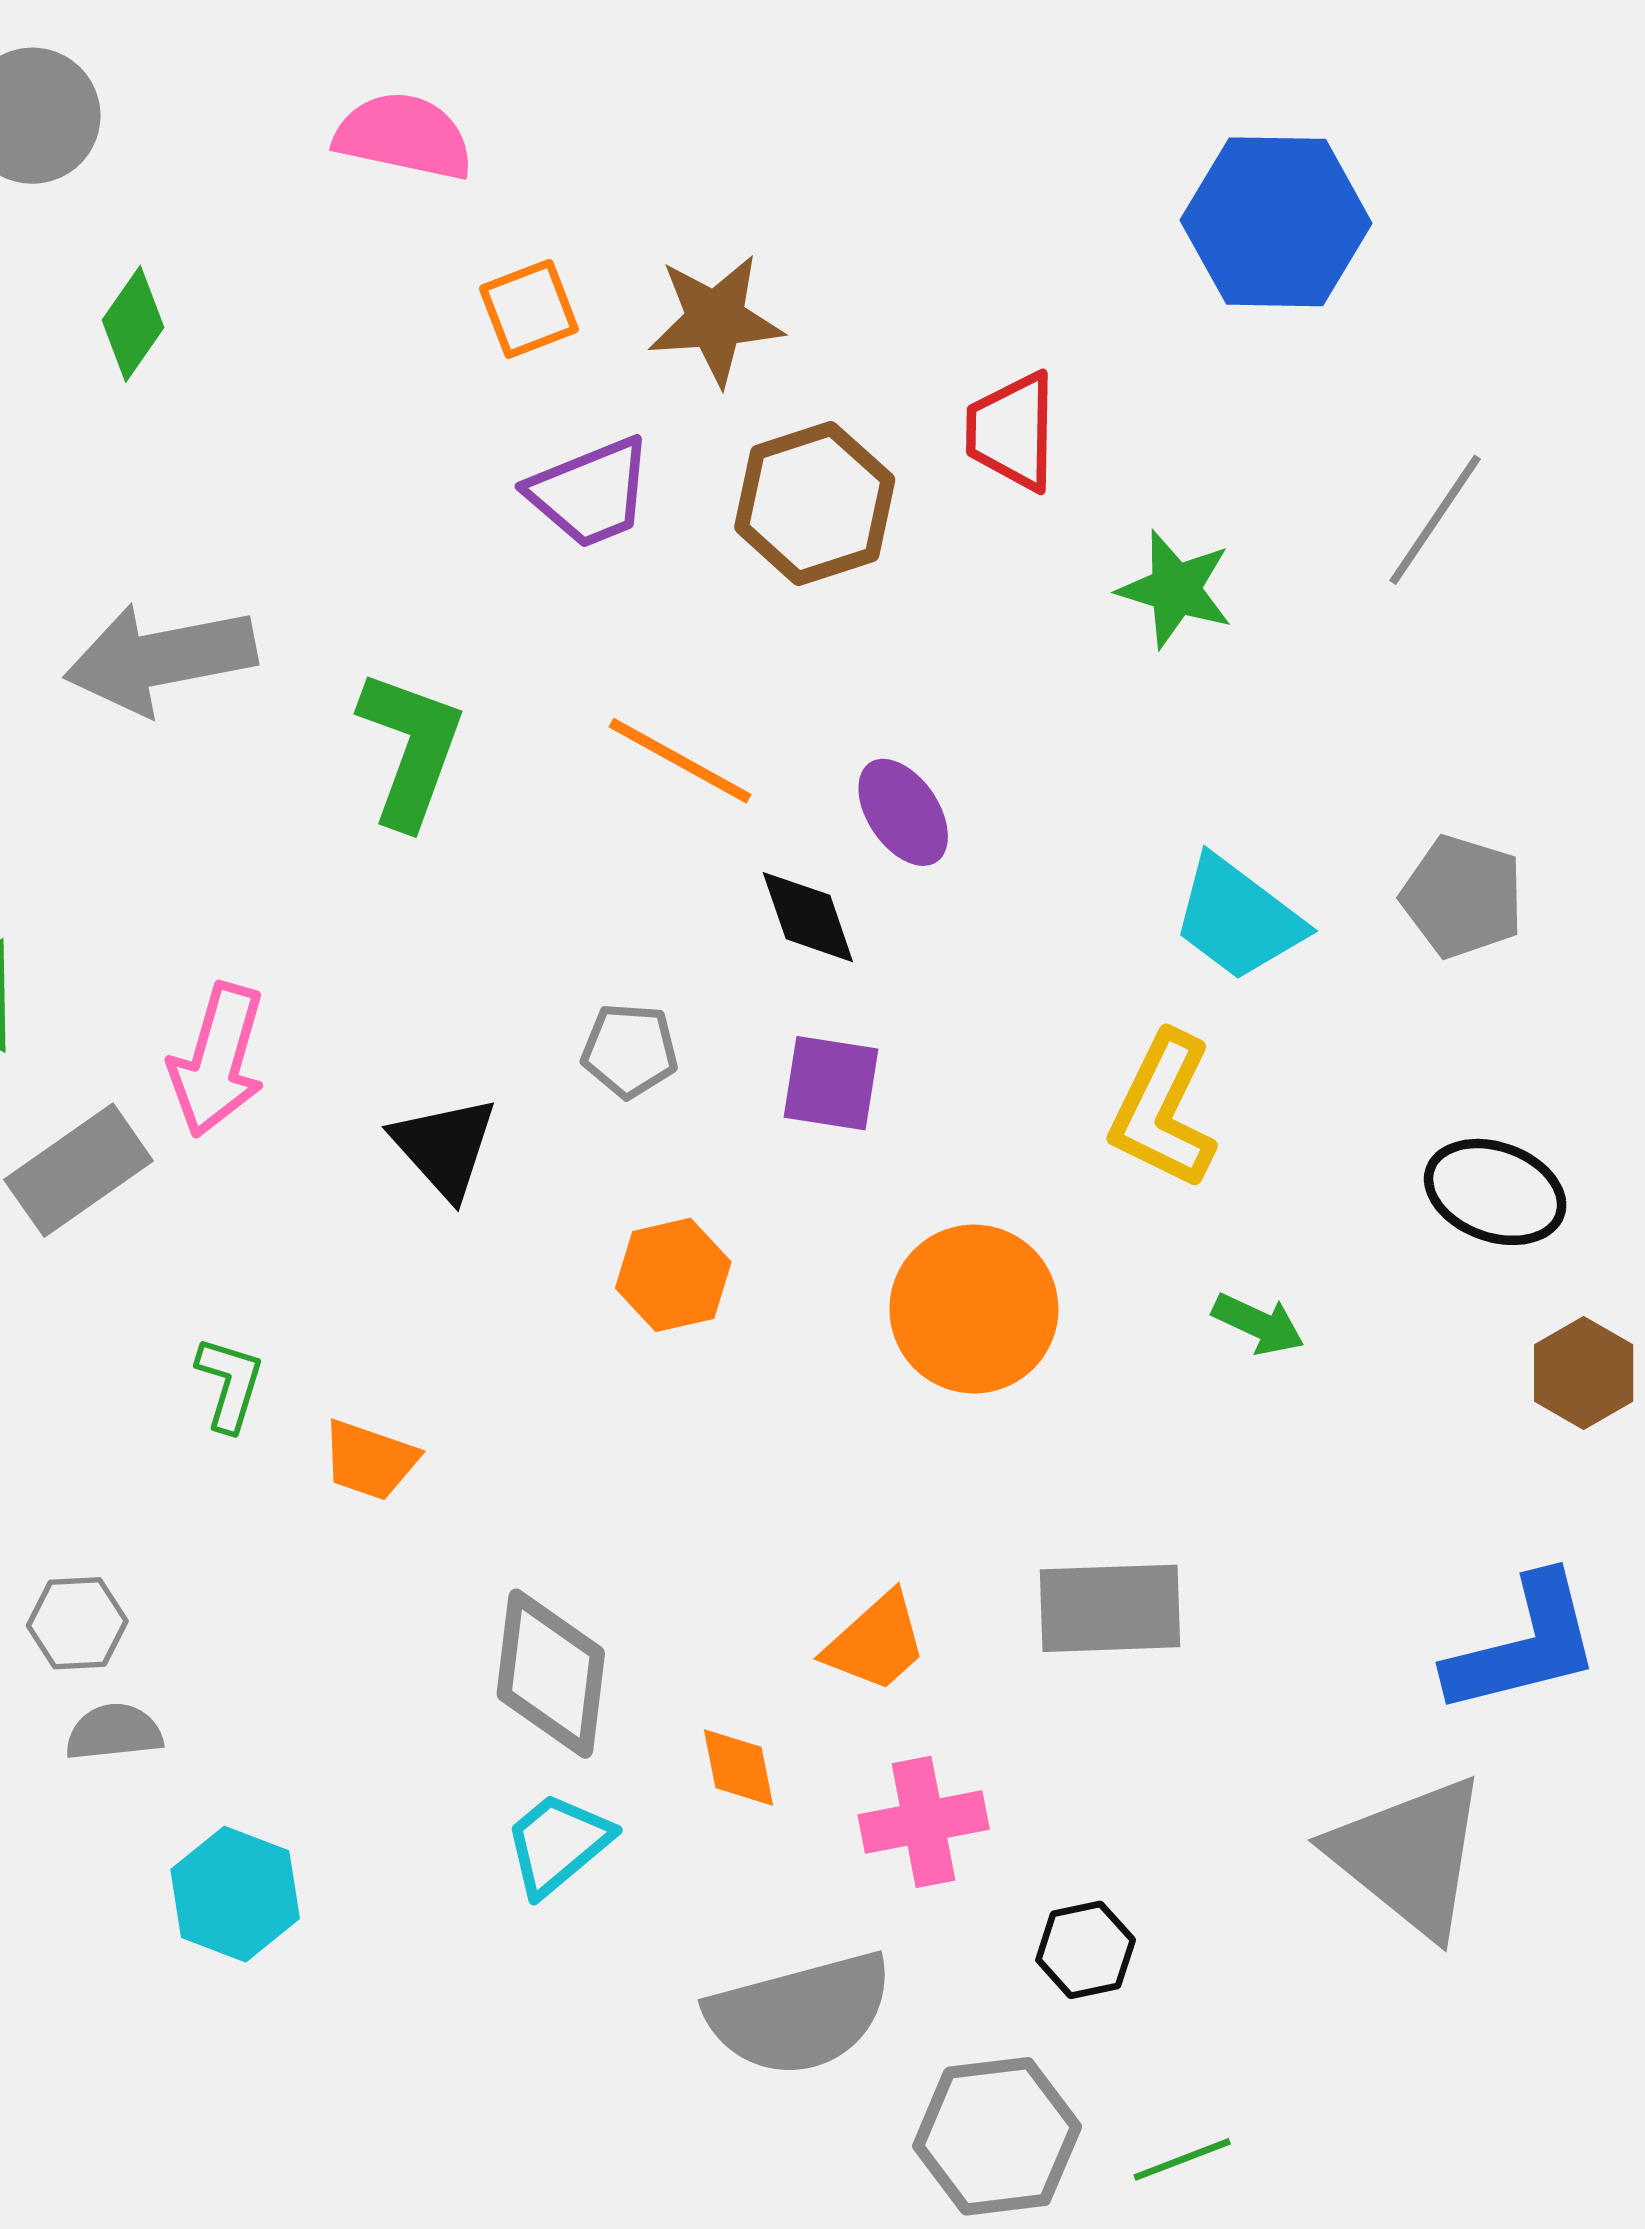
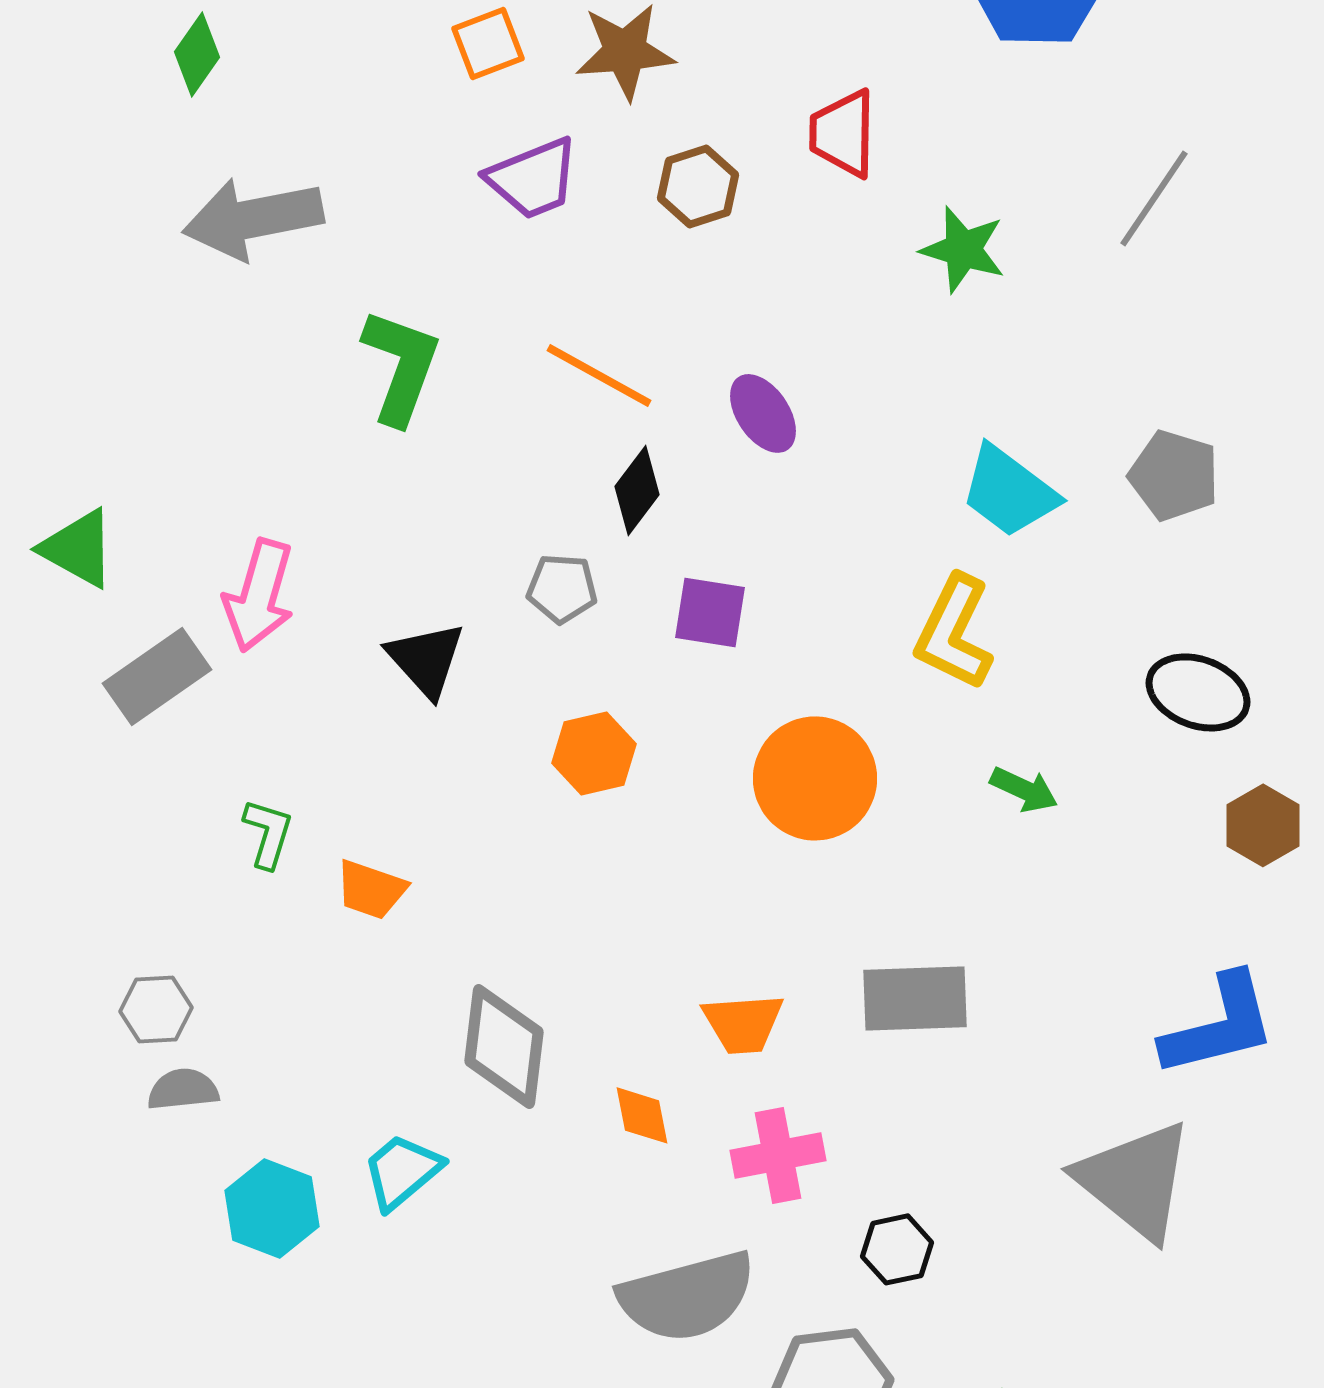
brown hexagon: (815, 503) -> (698, 186), size x0.7
gray arrow: (160, 659) -> (253, 218), moved
black diamond: (808, 917) -> (637, 490), moved, turned 56
orange trapezoid: (876, 1642) -> (743, 1023), turned 38
cyan trapezoid: (558, 1844) -> (402, 1171), moved

